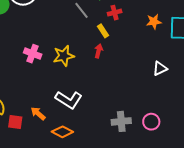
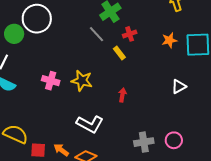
red arrow: (99, 51) -> (122, 95), moved
yellow star: (64, 56) -> (82, 81), turned 30
orange arrow: (38, 113) -> (61, 150), moved

